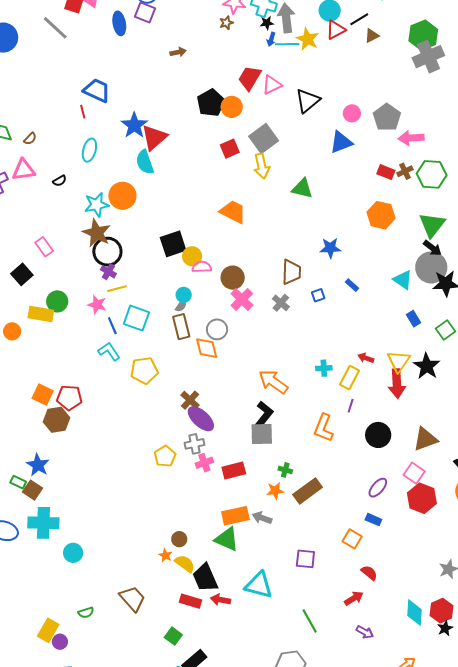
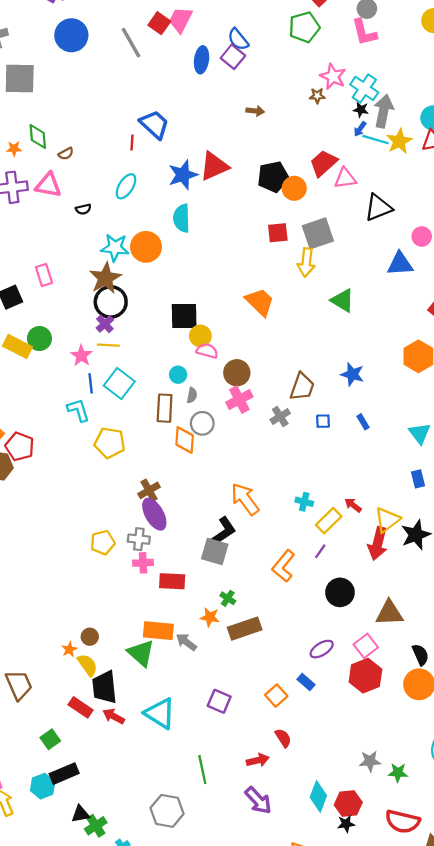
red triangle: (154, 137) -> (214, 166), moved
gray semicircle: (181, 305) -> (192, 395), moved, turned -40
purple arrow: (365, 632) -> (258, 800), size x1.5

